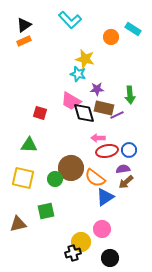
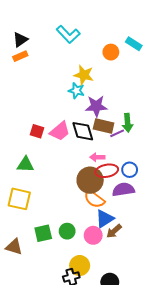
purple star: (97, 89) -> (96, 106), size x1.5
green arrow: (130, 95) -> (128, 123), moved
pink trapezoid: (71, 101) -> (60, 131), moved, turned -70
brown circle: (71, 168) -> (90, 180), moved
purple semicircle: (123, 169) -> (123, 190), size x1.5
green circle: (55, 179) -> (67, 231), moved
brown arrow: (126, 182) -> (114, 231), moved
brown triangle: (18, 224) -> (14, 247), turned 30
pink circle: (102, 229) -> (93, 235), moved

